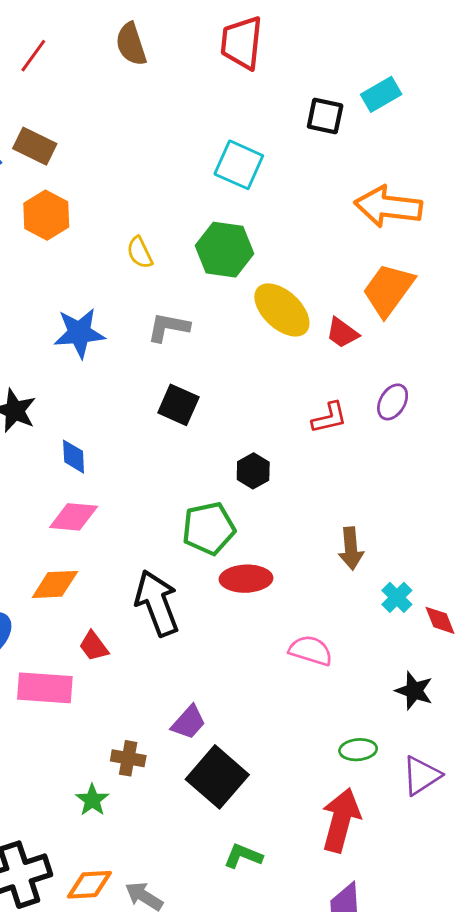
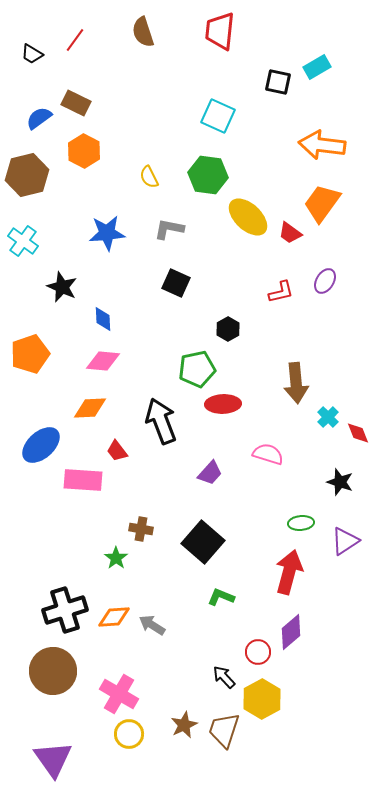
brown arrow: (351, 548) -> (296, 383), size x1.4
purple trapezoid: (189, 722) -> (210, 473), moved

